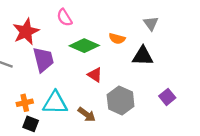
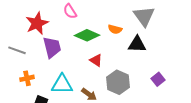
gray triangle: (151, 23) -> (144, 16), size x1.6
orange cross: (25, 103) -> (27, 78), moved

